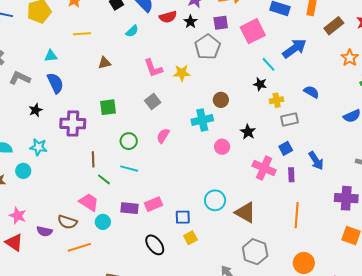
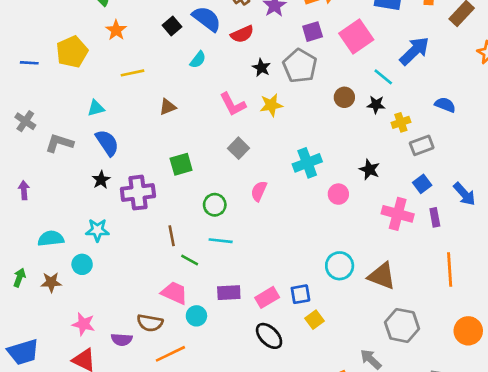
black star: (190, 22) -> (261, 68), moved
brown circle: (221, 100) -> (344, 97), moved
black star: (36, 110) -> (101, 180), moved
pink rectangle: (154, 204) -> (267, 297), moved

